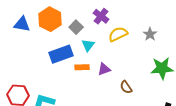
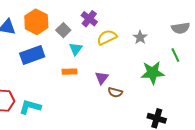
blue rectangle: (61, 54) -> (32, 55), moved
purple triangle: (104, 69) -> (102, 78), moved, turned -32
brown semicircle: (126, 87) -> (115, 92), turned -40

